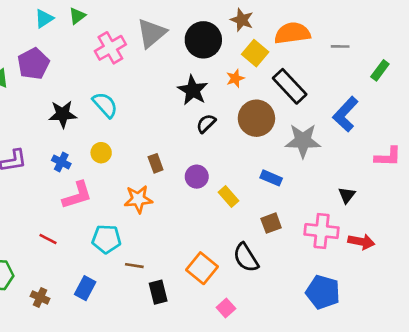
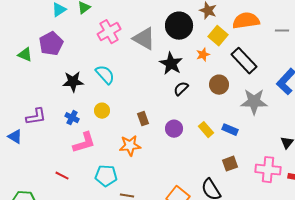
gray triangle: (152, 33) -> (144, 39), moved, turned -50
brown circle: (256, 118) -> (219, 85), size x0.7
yellow rectangle: (229, 197) -> (206, 130), moved

